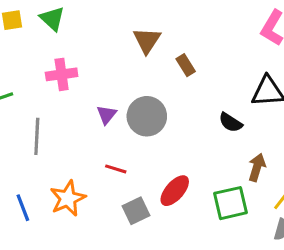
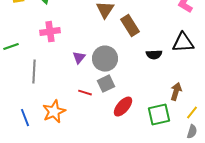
brown rectangle: (186, 65) -> (130, 26), size x1.5
black semicircle: (231, 122) -> (154, 55), moved, turned -35
gray square: (136, 211) -> (106, 84), moved

